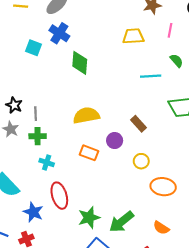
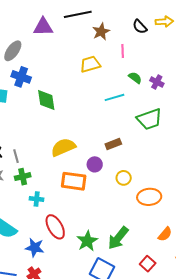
brown rectangle: (139, 124) -> (113, 144), turned -56
orange rectangle: (89, 153) -> (74, 181), size x1.4
orange semicircle: (161, 228) -> (165, 234), moved, turned -70

